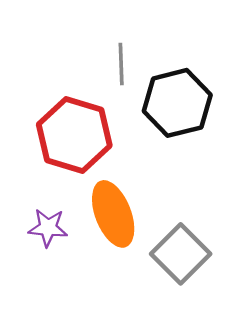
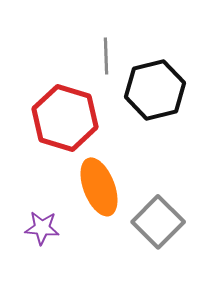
purple star: (48, 228) -> (42, 228), moved

